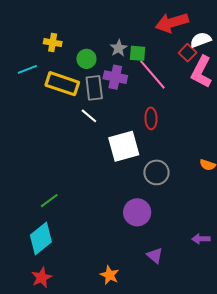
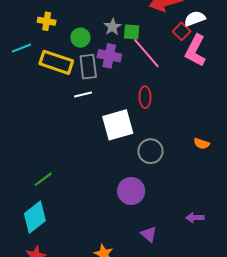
white line: (89, 116) -> (83, 95), turned -54

